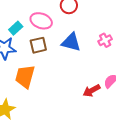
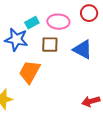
pink ellipse: (41, 21) -> (58, 22), turned -30

